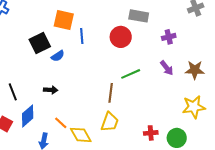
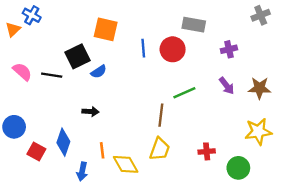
blue line: (82, 36) -> (143, 48), moved
black line: (13, 92) -> (52, 75), moved, turned -60
blue diamond: (28, 116) -> (63, 142), turned -30
orange line: (61, 123) -> (102, 150), turned 40
red cross: (151, 133) -> (207, 151), moved

